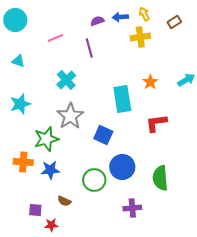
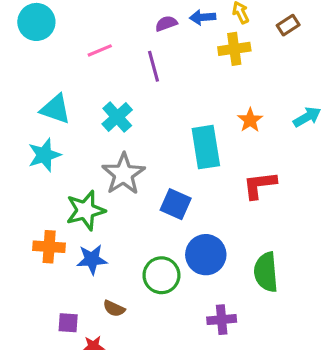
cyan triangle: (18, 61) -> (55, 109), moved, size x1.5

